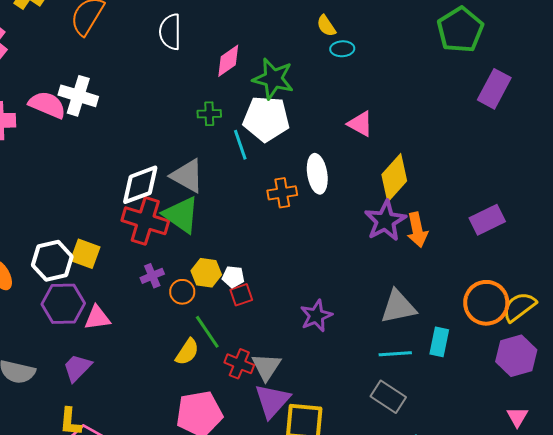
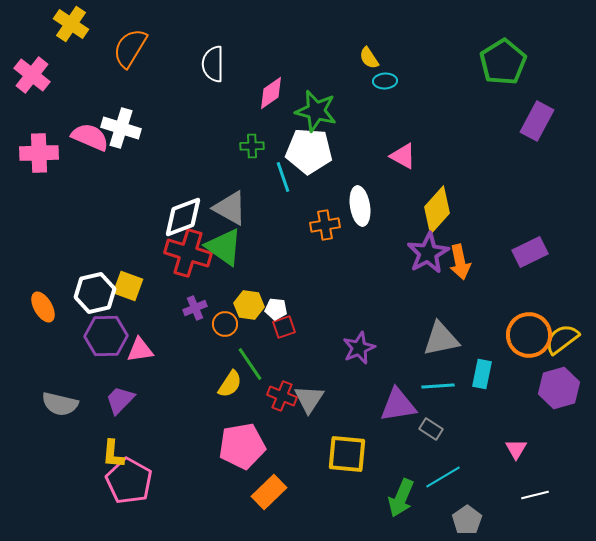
gray rectangle: (388, 397) -> (431, 429), size x0.7
purple triangle: (272, 401) -> (398, 405), moved, turned 39
pink triangle: (517, 417) -> (516, 449), moved

